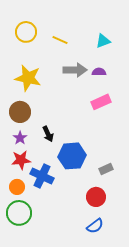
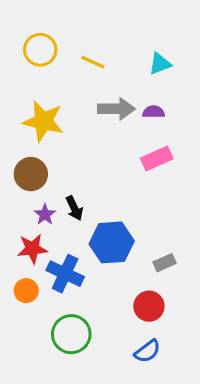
purple star: (20, 138) -> (45, 214), moved
green circle: (19, 213) -> (71, 334), moved

